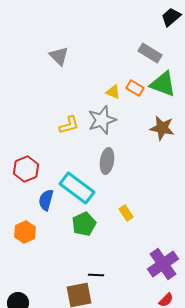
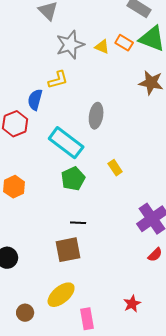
gray star: (102, 120) -> (70, 45), moved
blue semicircle: (46, 200) -> (35, 100), moved
black line: (96, 275) -> (78, 223), moved

